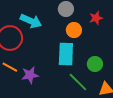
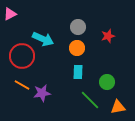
orange circle: (74, 30) -> (77, 48), moved
cyan rectangle: (66, 54) -> (78, 72), size x0.6

